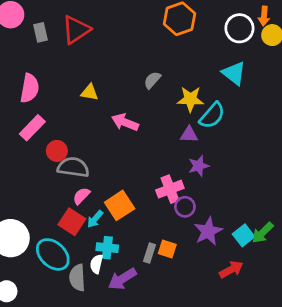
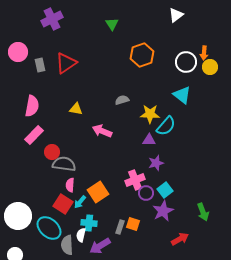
gray semicircle: (152, 80) -> (122, 100), turned 32
pink semicircle: (81, 196) -> (70, 185), turned -40
green arrow: (263, 233) -> (203, 212), turned -66
cyan square: (244, 235) -> (165, 190), moved

